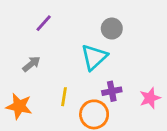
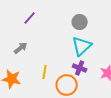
cyan triangle: (94, 57) -> (82, 46), moved
purple cross: (112, 91) -> (80, 68), turned 32

